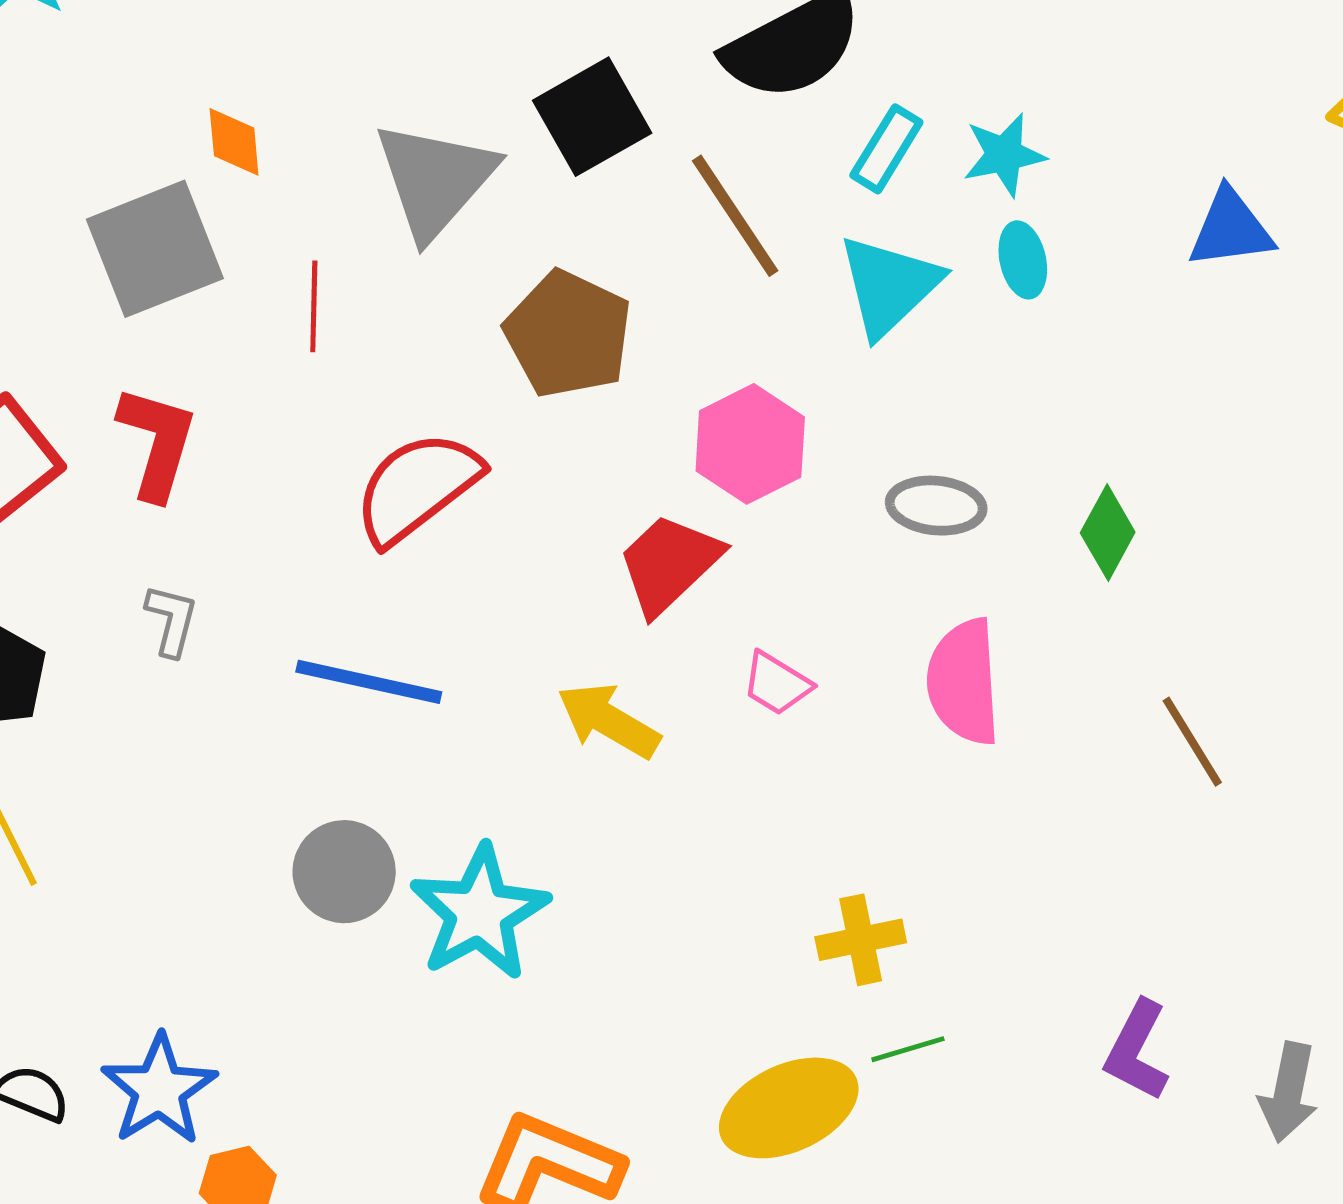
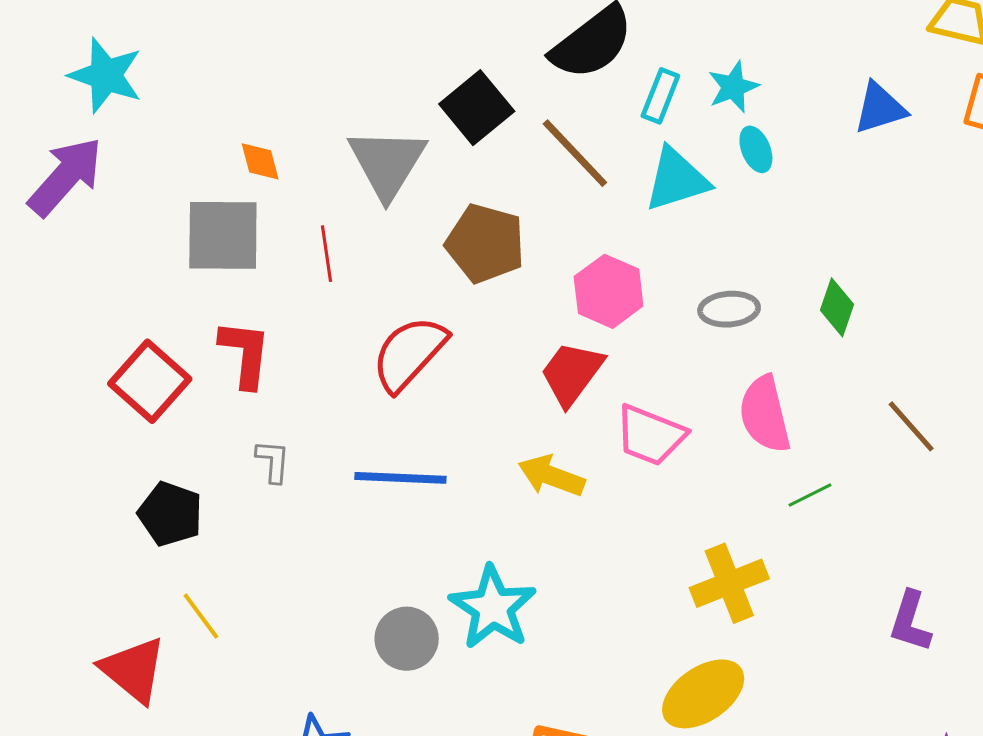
gray square: (155, 249) -> (223, 235), turned 32
cyan triangle: (889, 286) -> (677, 179), turned 36
pink trapezoid: (777, 684) -> (650, 435), size x1.6
gray circle: (344, 872) -> (407, 639), moved
yellow cross: (861, 940) -> (729, 583), size x1.4
green line: (908, 1049) -> (810, 495), moved

